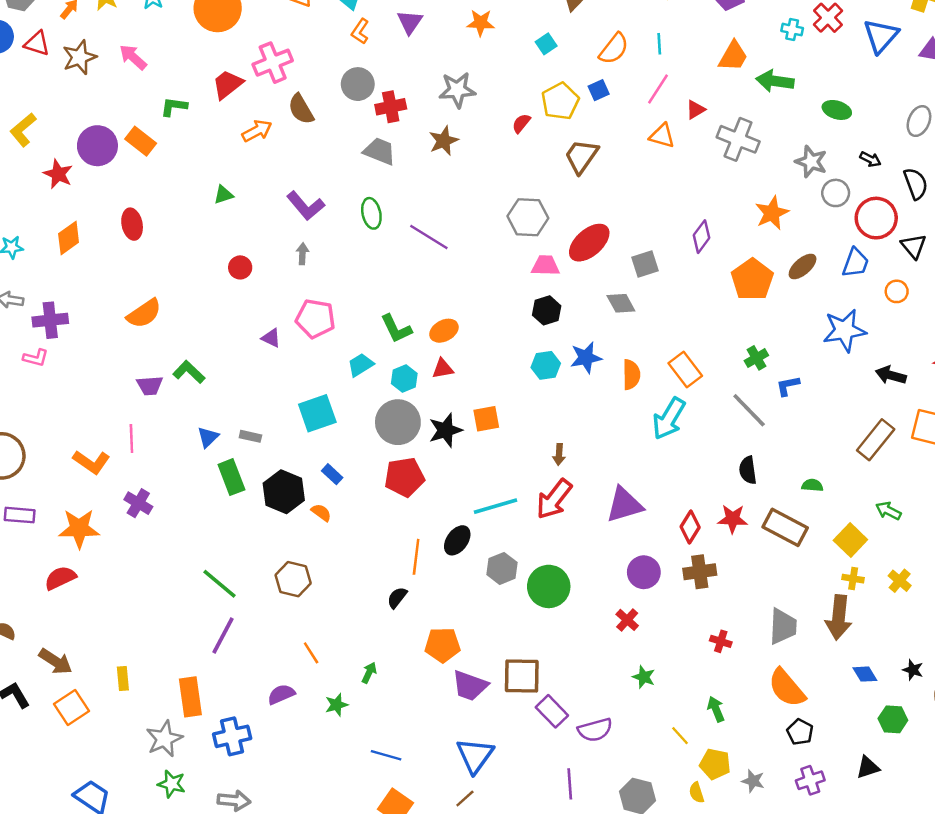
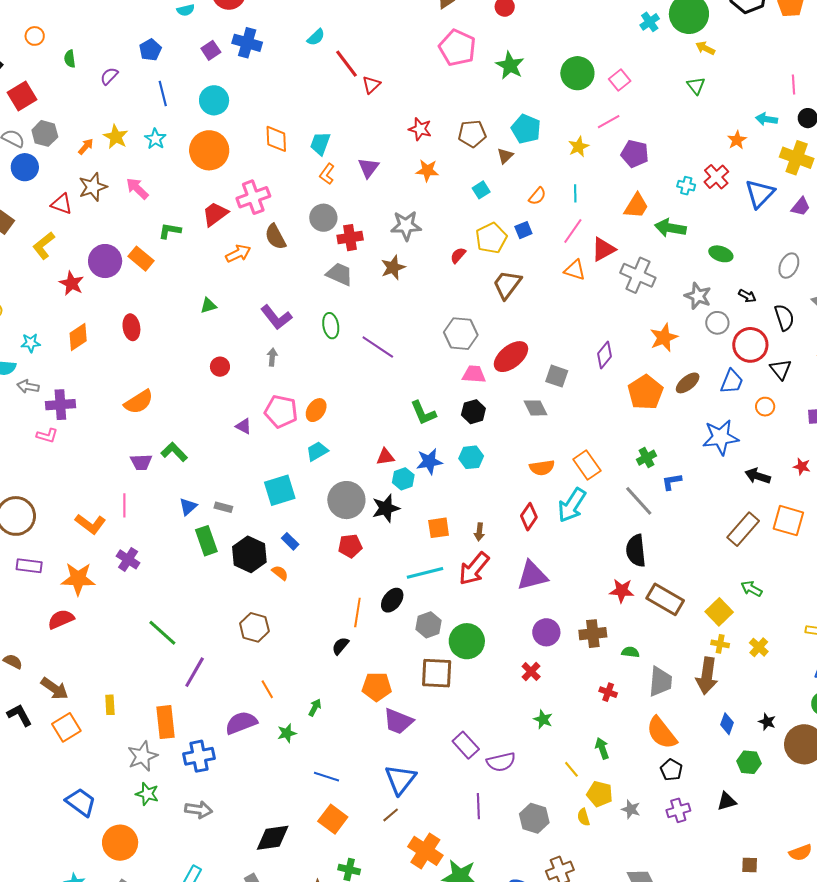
red triangle: (37, 43) -> (62, 204), moved
orange semicircle: (614, 49) -> (537, 196), size x0.7
red triangle: (696, 110) -> (603, 249), size x1.5
gray square: (645, 264) -> (557, 376), turned 35
green L-shape: (396, 329) -> (423, 413), moved
orange ellipse: (444, 331) -> (316, 410), moved, turned -30
blue star: (586, 358) -> (429, 461), moved
orange semicircle: (631, 375) -> (542, 468), turned 80
cyan hexagon: (404, 378) -> (403, 479), moved
orange square: (486, 419) -> (439, 528), moved
black semicircle: (748, 470) -> (636, 551), size x1.4
red pentagon: (404, 477) -> (350, 546), size x0.7
green semicircle: (812, 485) -> (630, 652), moved
red diamond: (690, 527) -> (529, 517), moved
green line: (220, 584) -> (162, 633), moved
blue diamond: (865, 674) -> (727, 724), turned 50
brown square: (522, 676) -> (437, 673), moved
purple semicircle: (281, 694) -> (241, 723), size x1.4

